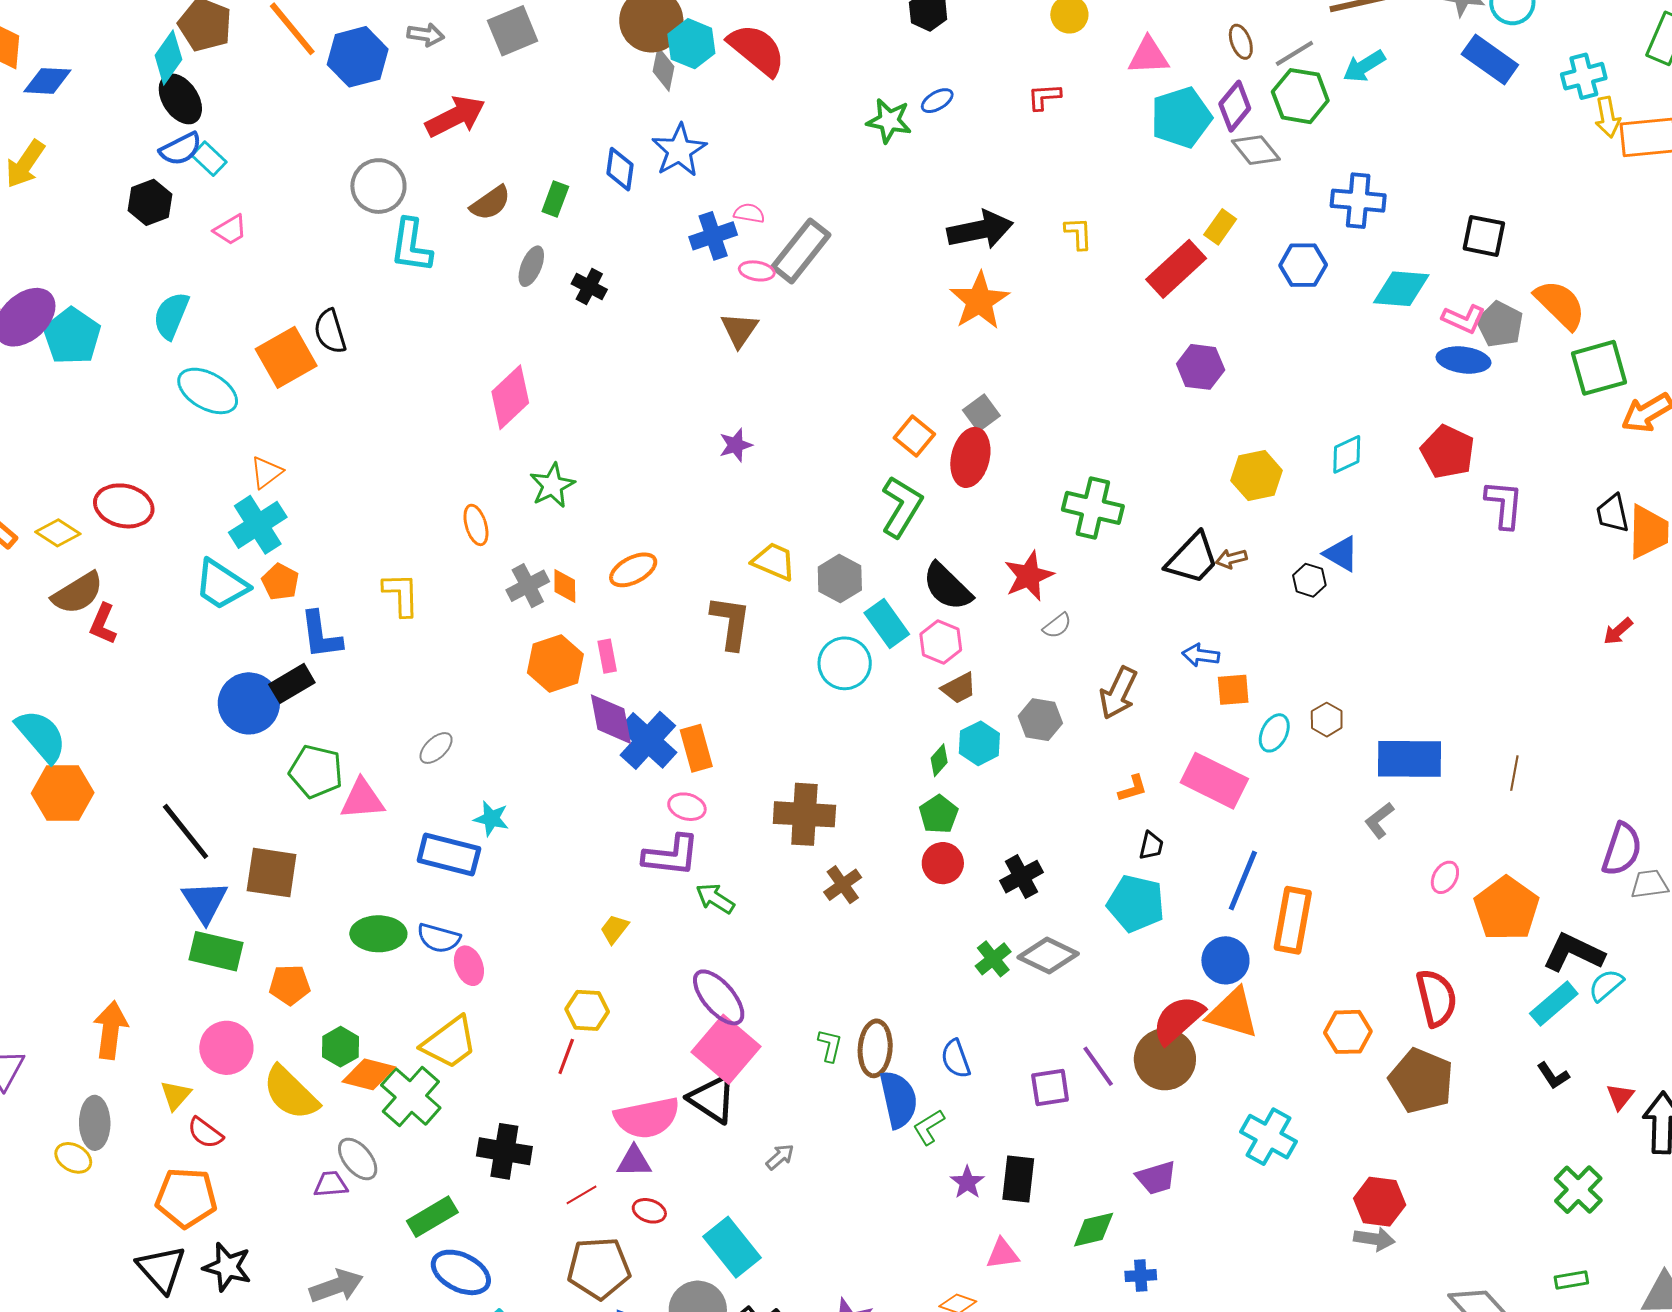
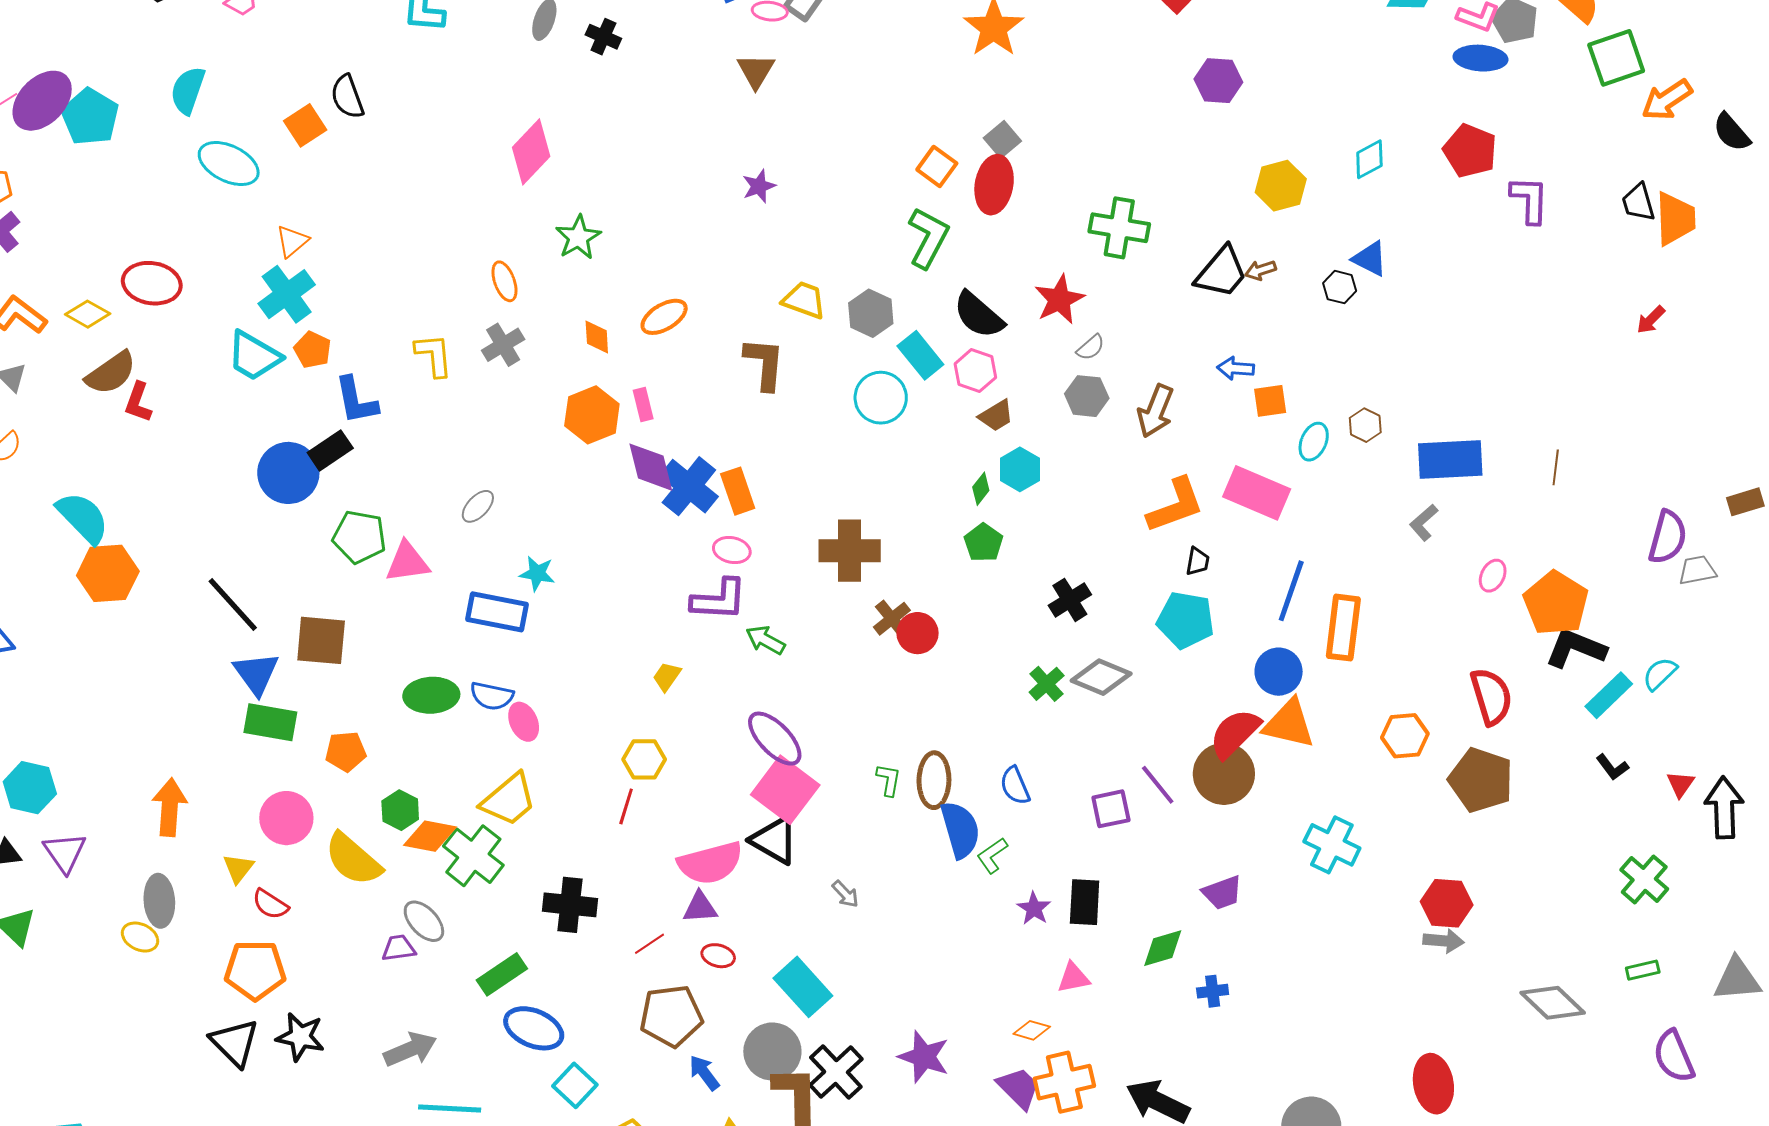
orange square: (286, 357) -> (305, 125), size x0.7
gray cross: (528, 586) -> (503, 345), moved
gray hexagon: (1040, 720) -> (1087, 396), moved
orange L-shape: (1133, 788) -> (1176, 505), size x2.0
red circle: (943, 863) -> (918, 633), moved
black L-shape: (1574, 953) -> (1576, 648), moved
gray arrow: (780, 1157) -> (845, 894), turned 92

